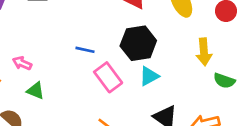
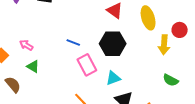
yellow arrow: (204, 52) -> (164, 45), moved
cyan triangle: (149, 76) -> (113, 78), moved

